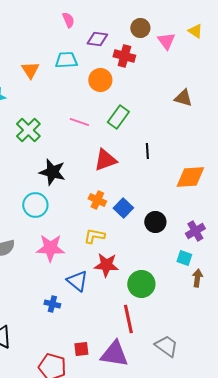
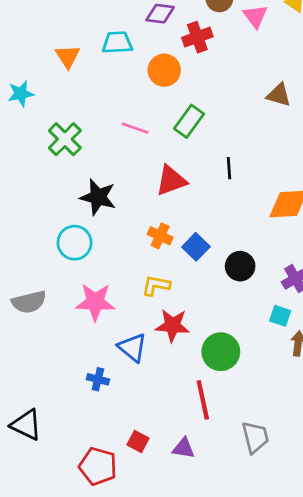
red cross: (124, 56) -> (197, 37), turned -35
gray trapezoid: (166, 346) -> (255, 437), turned 40
red square: (81, 349) -> (138, 441), turned 35
purple triangle: (114, 354) -> (184, 448), size x0.6

